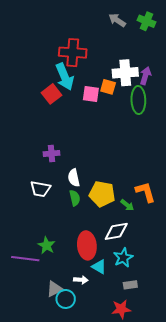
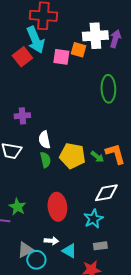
green ellipse: (138, 100) -> (108, 89), moved
green arrow: (127, 205) -> (97, 157), moved
white diamond: (116, 231) -> (106, 193), moved
cyan triangle: (99, 267) -> (69, 251), moved

